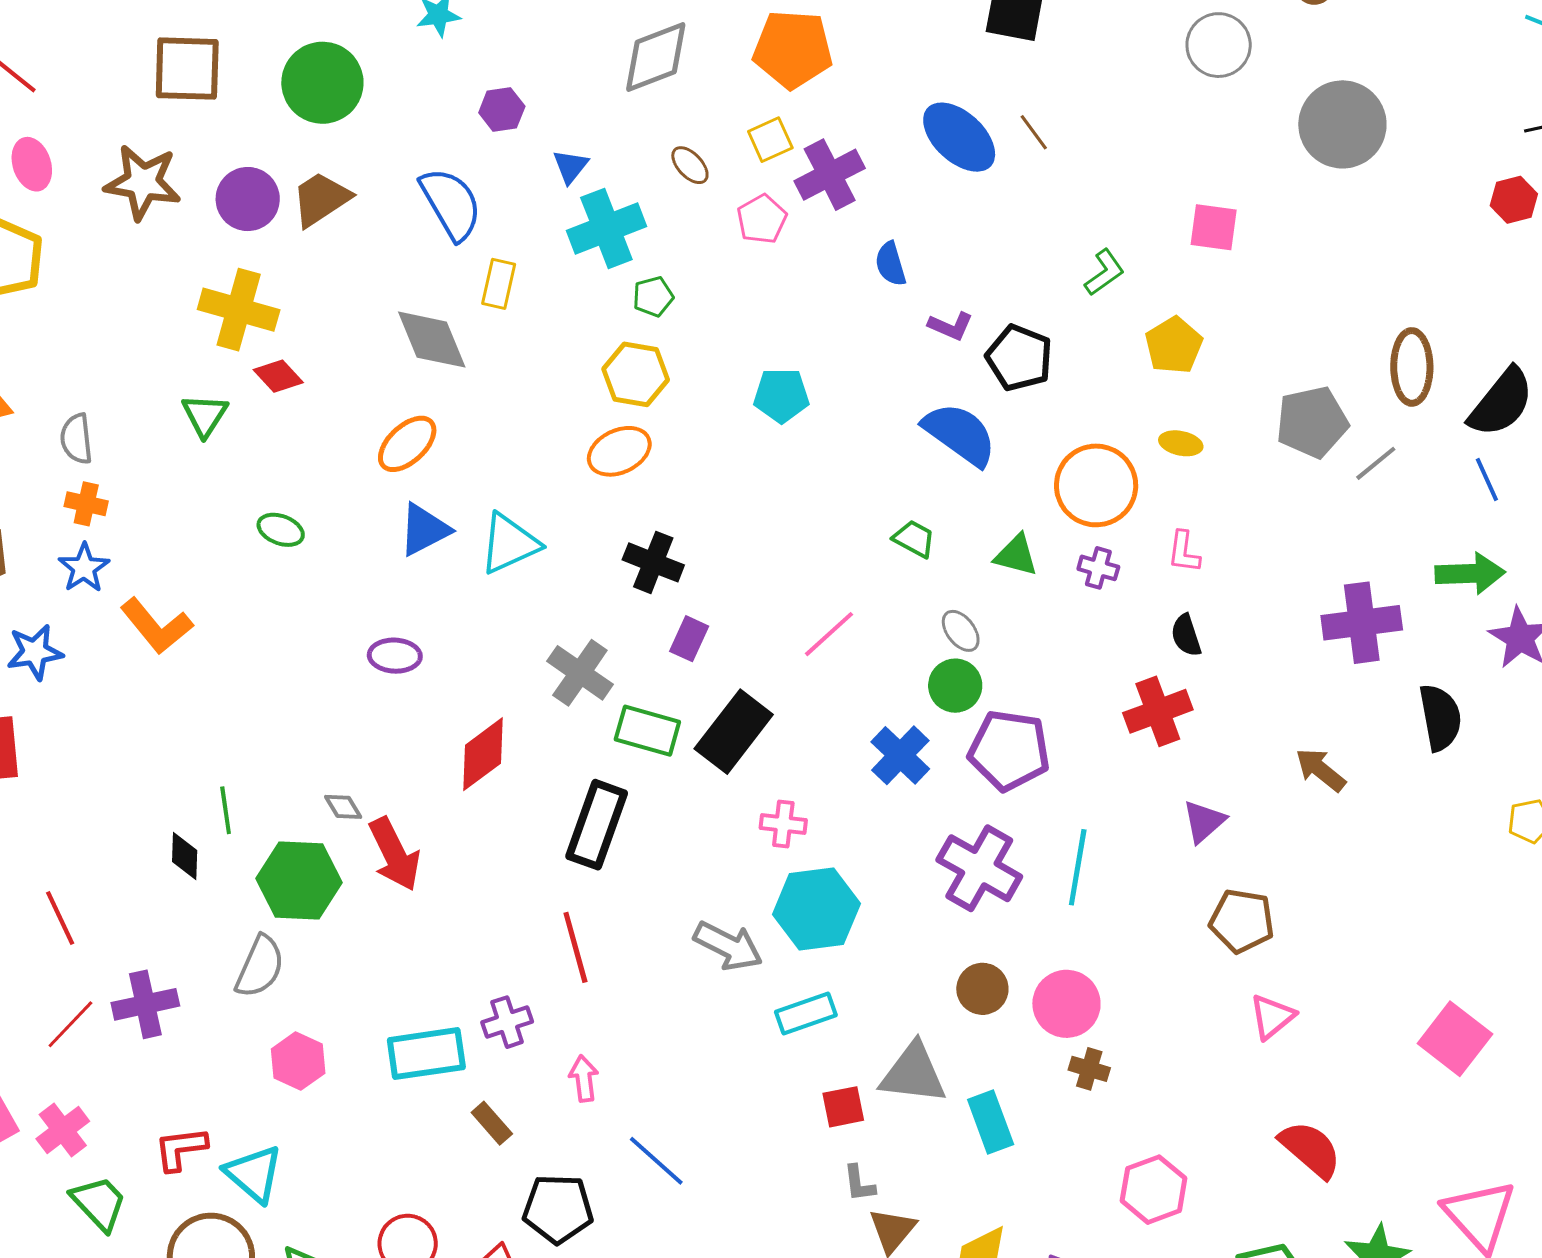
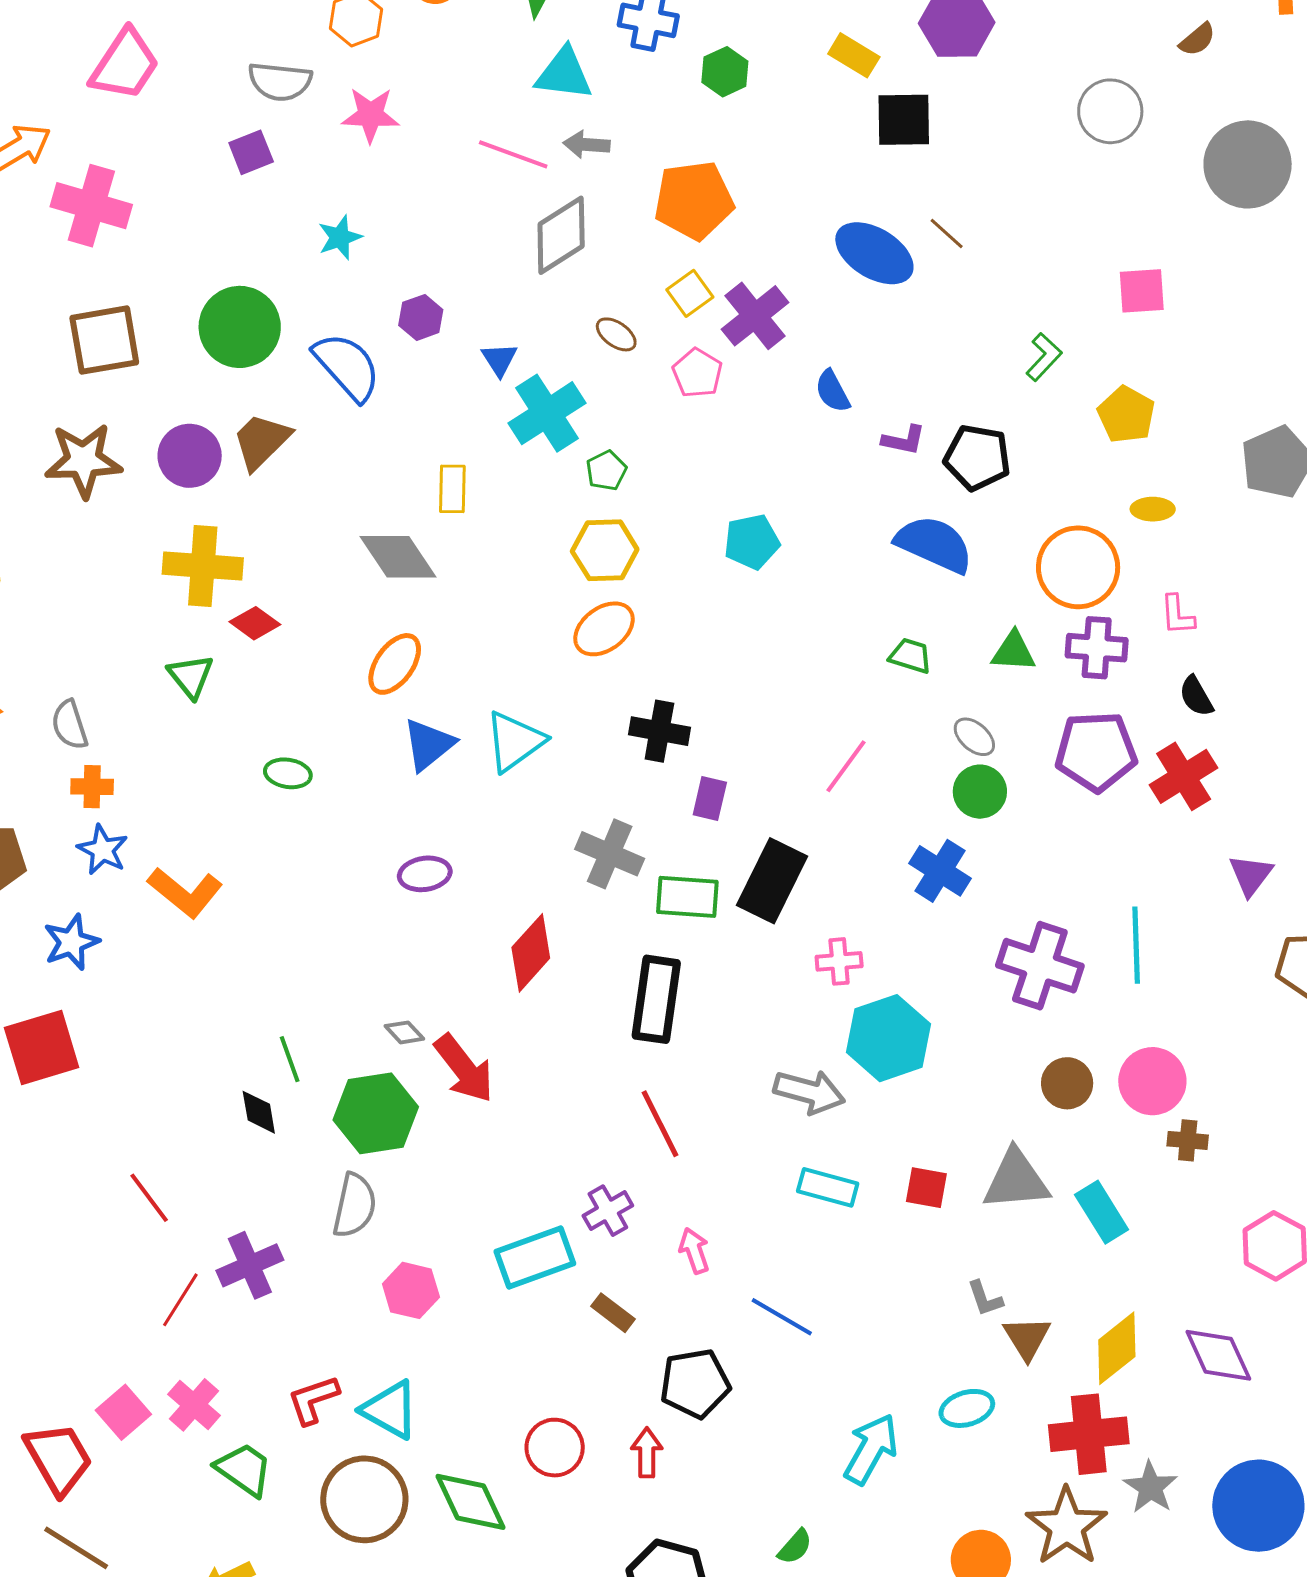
blue semicircle: (451, 204) -> (347, 366), moved
purple cross: (1098, 568) -> (1097, 648), size x1.5
purple pentagon: (1009, 750) -> (1096, 752), moved
cyan rectangle: (806, 1013) -> (828, 1187), moved, turned 46
red square: (843, 1107) -> (926, 1188), moved, turned 33

